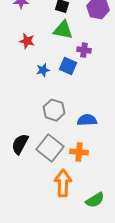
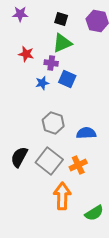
green triangle: (63, 30) -> (62, 43), turned -35
purple cross: (84, 50) -> (51, 63), moved
orange cross: (79, 152) -> (78, 165), turned -30

